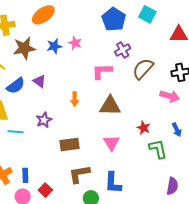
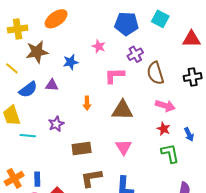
blue pentagon: (114, 19) -> (126, 24), turned -30
pink star: (75, 43) -> (99, 46), moved
blue star: (54, 46) -> (71, 62), moved
brown semicircle: (143, 69) -> (155, 73), turned -60
purple triangle: (39, 81) -> (52, 85), turned -32
pink arrow: (170, 96) -> (165, 106), moved
red star: (144, 128) -> (164, 129), moved

